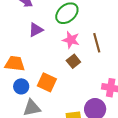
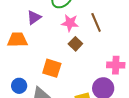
orange trapezoid: (15, 64) -> (17, 40), moved
blue circle: (21, 86) -> (19, 86), moved

